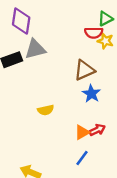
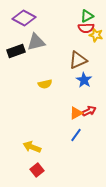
green triangle: (105, 19) -> (87, 16), moved
purple diamond: (21, 21) -> (24, 18), turned -70
yellow semicircle: (46, 110) -> (45, 84), moved

